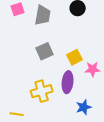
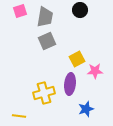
gray square: (45, 51) -> (47, 41), moved

